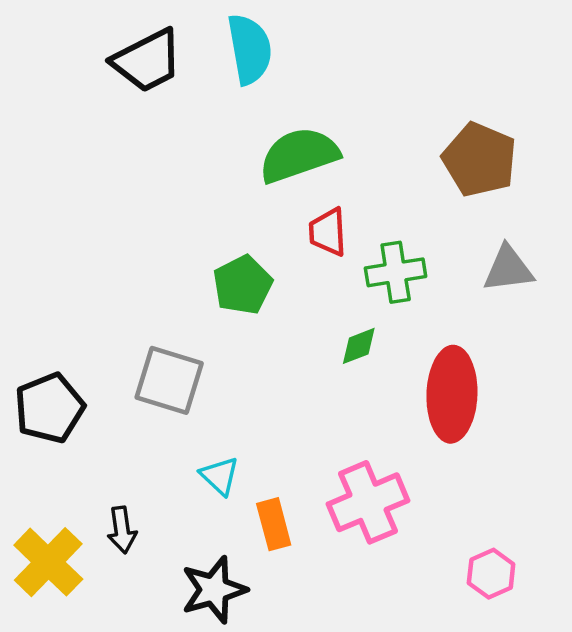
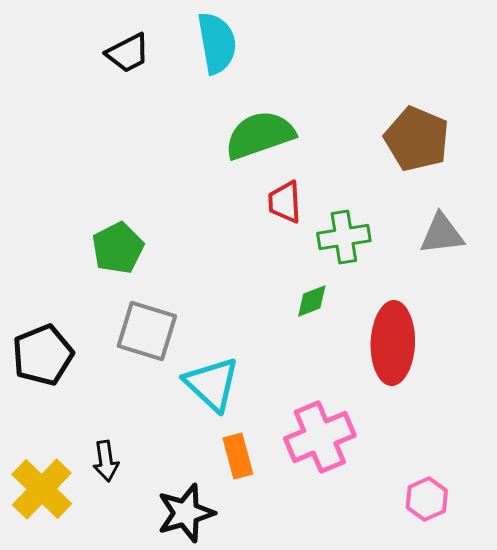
black trapezoid: (147, 61) -> (128, 53), size x0.7
green pentagon: (243, 285) -> (118, 248), moved
cyan triangle: (220, 476) -> (212, 384), moved, size x1.6

